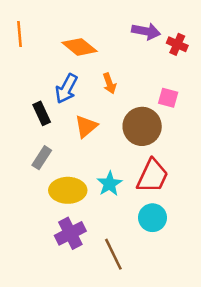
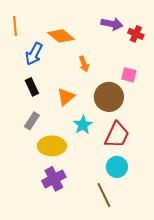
blue arrow: (66, 89) -> (34, 54), moved
cyan star: (109, 184) -> (83, 125), moved
brown line: (113, 254) -> (104, 195), moved

